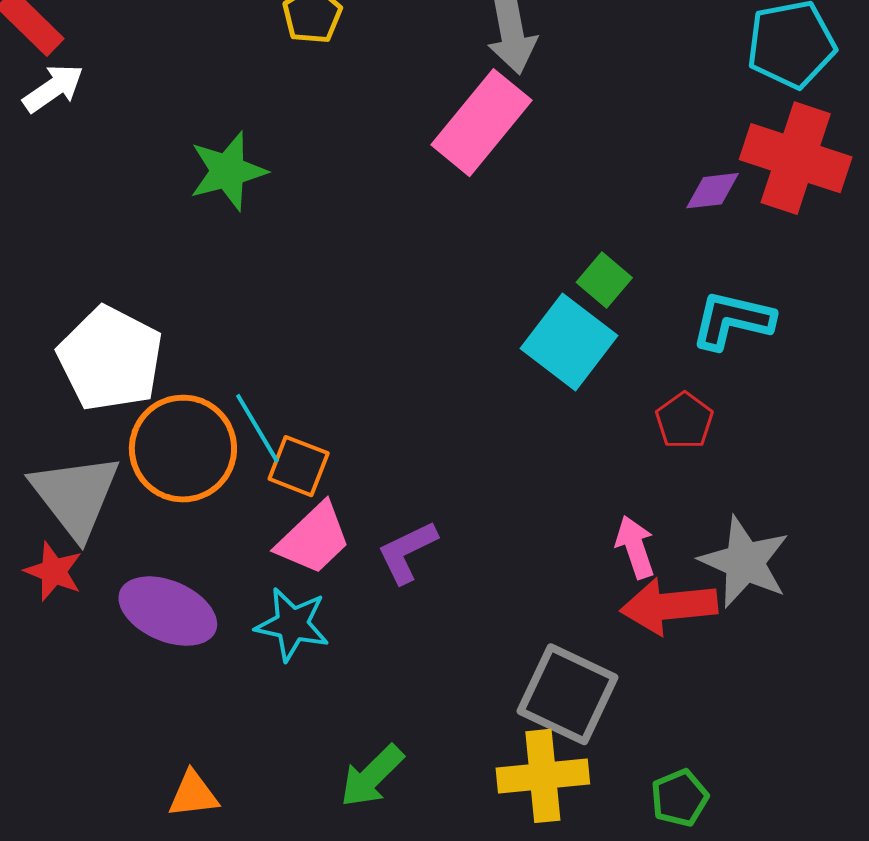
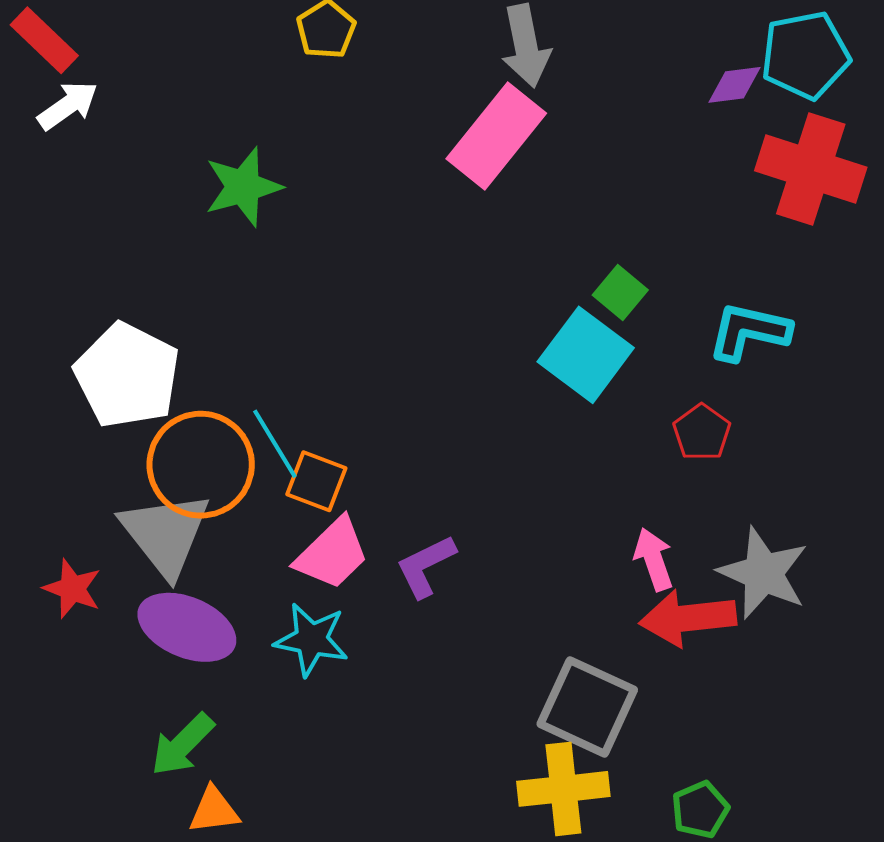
purple diamond: (713, 191) -> (734, 85), moved
gray triangle: (75, 496) -> (165, 534), moved
green arrow: (372, 776) -> (182, 745), moved

